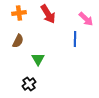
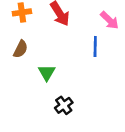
black cross: (29, 84) -> (64, 105), moved

